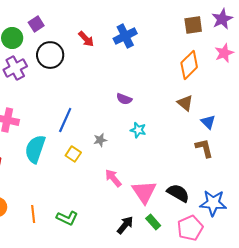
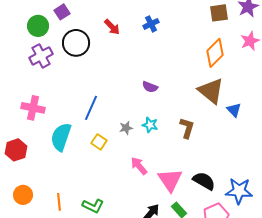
blue cross: (125, 36) -> (151, 24), size x0.7
brown triangle: (185, 103) -> (211, 91), size x1.6
cyan star: (138, 130) -> (150, 125), moved
brown L-shape: (204, 148) -> (187, 128), moved, turned 30

